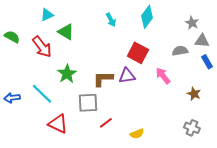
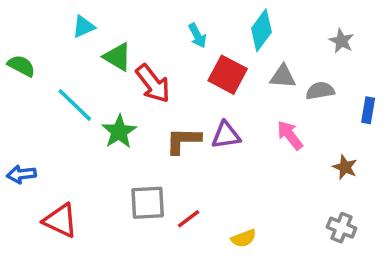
gray triangle: (202, 41) -> (283, 76), moved
red arrow: (42, 47) -> (153, 84), moved
red square: (138, 53) -> (228, 75), moved
blue rectangle: (207, 62) -> (368, 110), turned 40
cyan line: (42, 94) -> (75, 105), moved
gray square: (88, 103) -> (148, 203), moved
red triangle: (58, 124) -> (60, 221), moved

